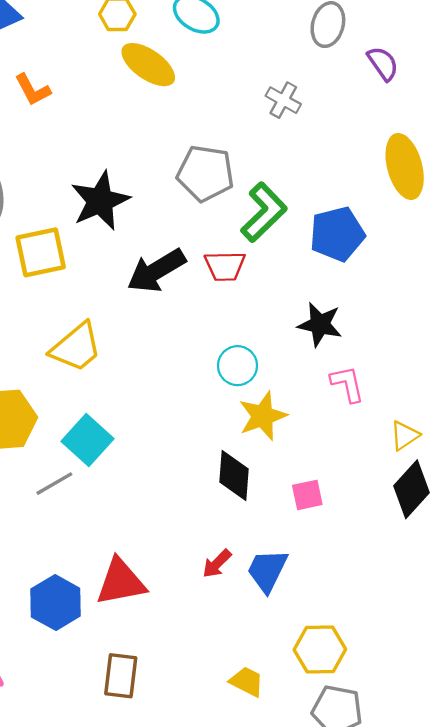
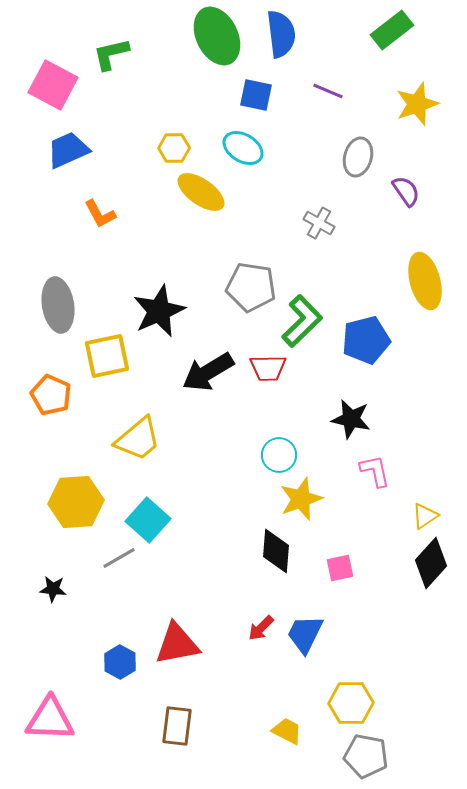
blue hexagon: (56, 603) -> (120, 662), size x0.7

